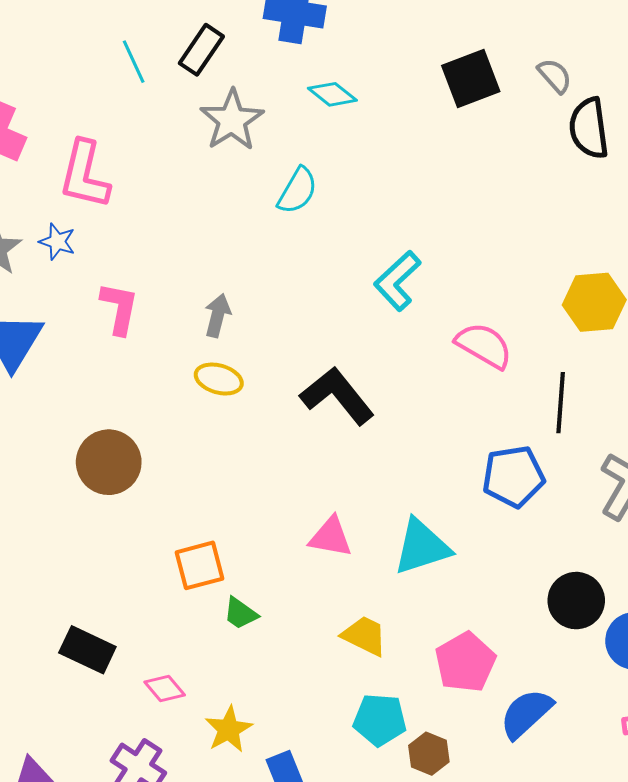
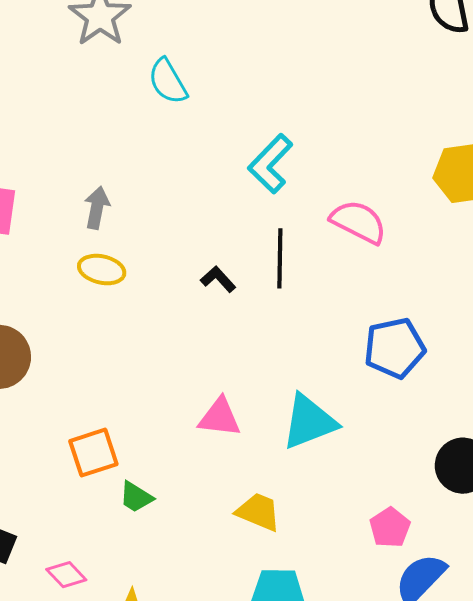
cyan semicircle: (297, 191) -> (168, 81), turned 123
black L-shape: (337, 396) -> (218, 279), size x0.5
black line: (561, 403) -> (280, 258), moved
pink pentagon: (465, 662) -> (390, 527), moved, size x0.7

